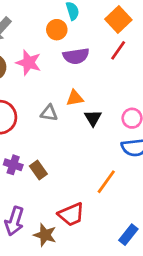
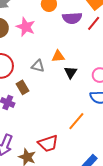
purple semicircle: (76, 56) -> (72, 18), moved
brown rectangle: (38, 170) -> (23, 87), moved

